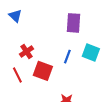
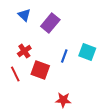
blue triangle: (15, 16) -> (24, 15), moved
purple rectangle: (74, 23) -> (50, 23), moved, turned 36

